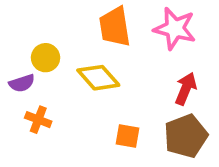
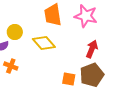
orange square: (127, 136) -> (69, 79), moved

